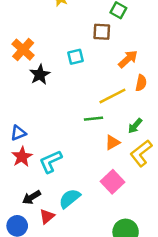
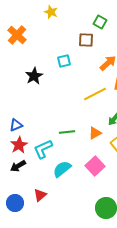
orange cross: (23, 50) -> (17, 35), moved
green line: (93, 119) -> (67, 132), moved
black arrow: (31, 197) -> (18, 166), moved
cyan semicircle: (70, 198) -> (62, 169), moved

